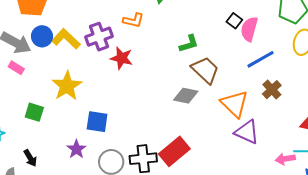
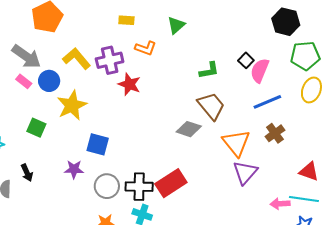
blue circle: (42, 36) -> (49, 81), moved
green L-shape: (189, 44) -> (209, 70), moved
purple triangle: (247, 132) -> (245, 172), turned 40
purple star: (76, 149) -> (74, 169), turned 30

